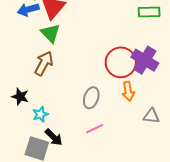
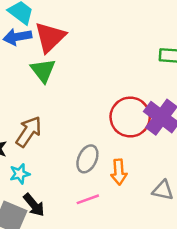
brown arrow: (44, 63) -> (29, 132), moved
orange arrow: (128, 91) -> (119, 172), moved

